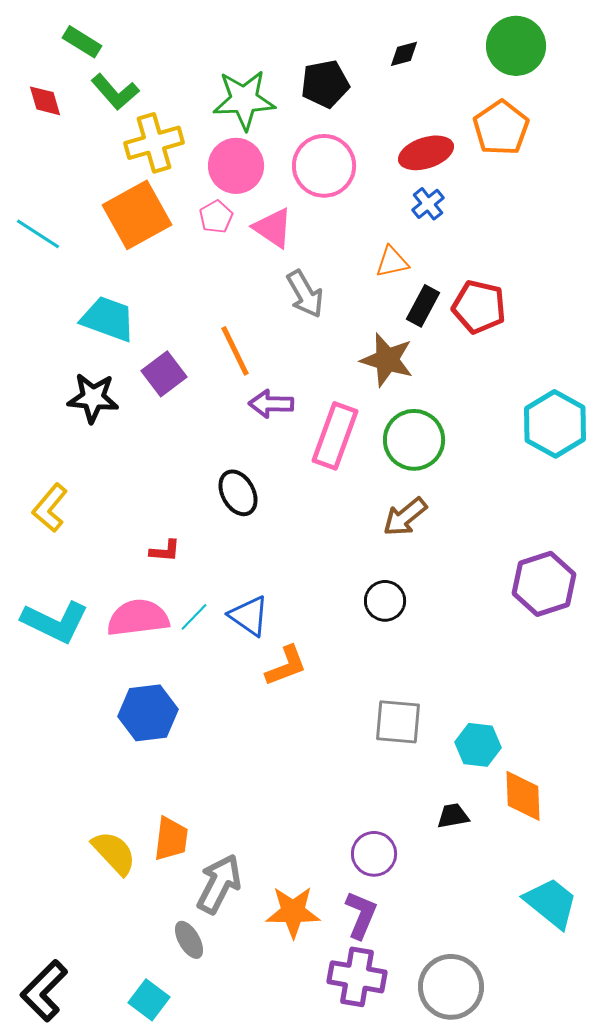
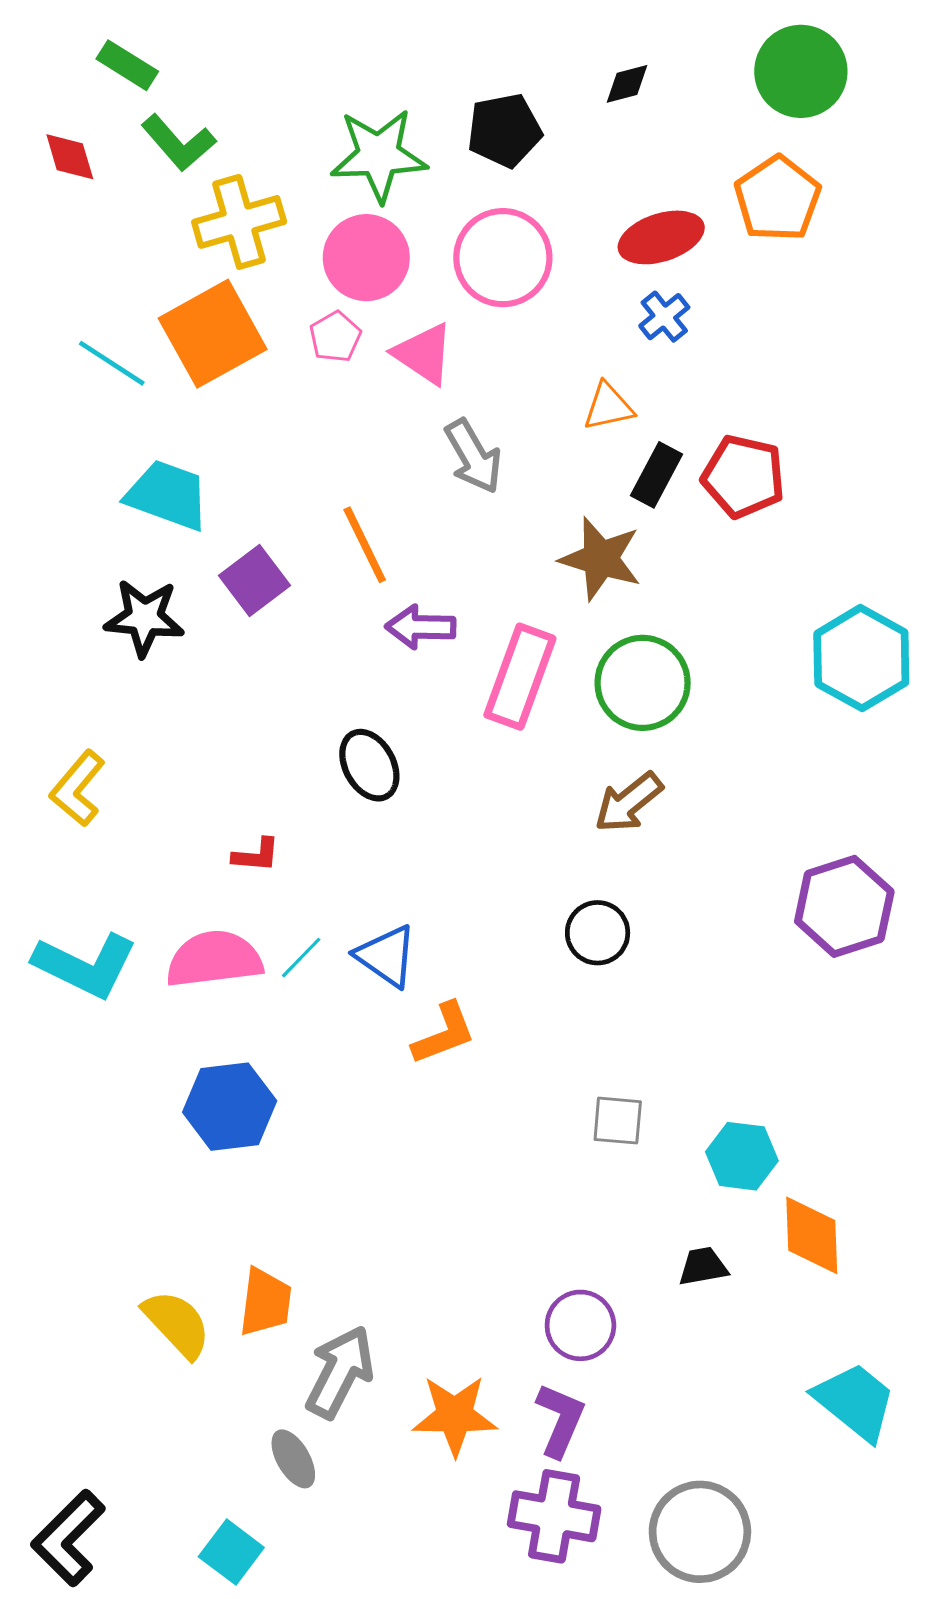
cyan line: (38, 234) -> (112, 363), moved
gray square: (398, 722) -> (618, 1121), size x0.7

